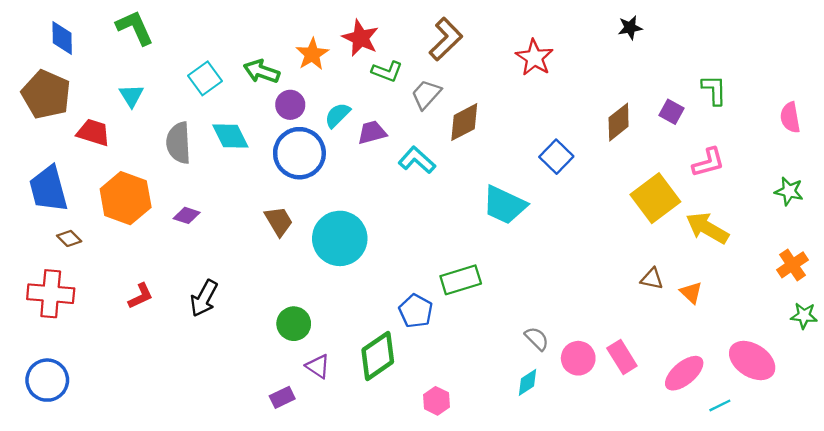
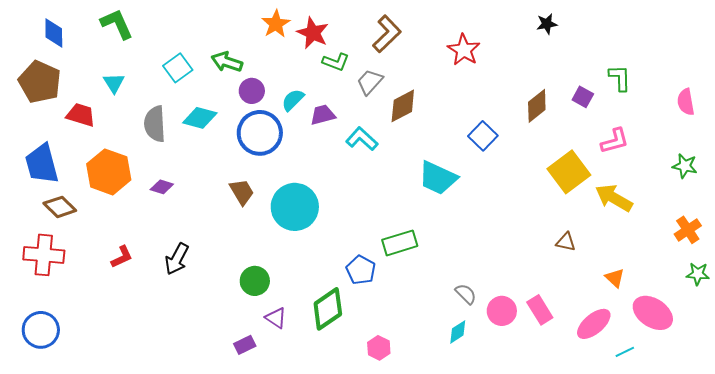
orange star: (312, 54) -> (276, 24), moved
cyan diamond: (230, 136) -> (200, 118), turned -48
brown diamond: (69, 238) -> (60, 207), size x1.5
orange triangle: (691, 293) -> (615, 278), moved

